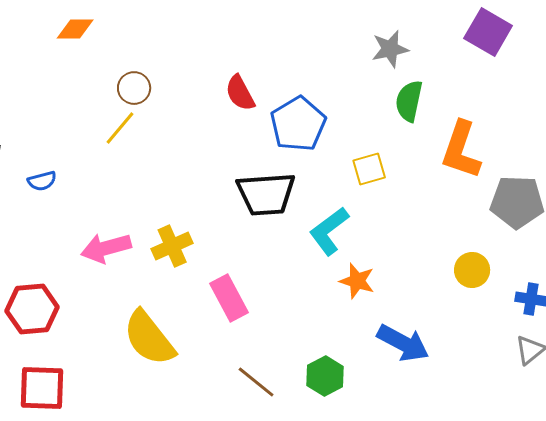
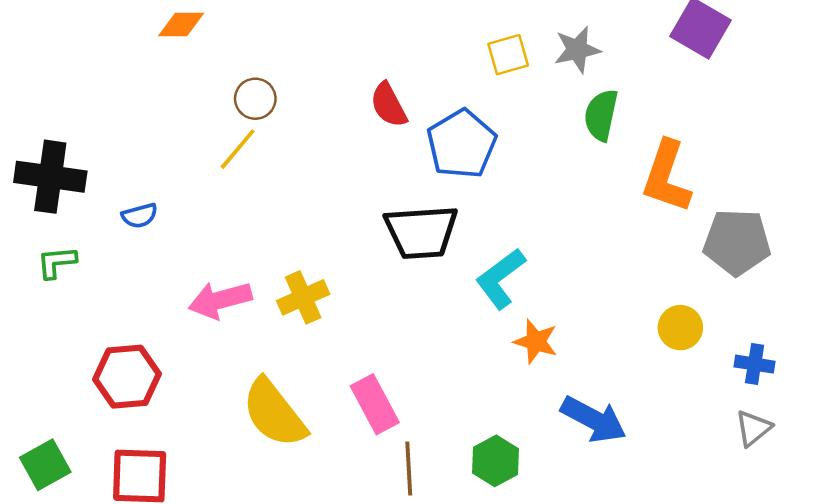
yellow square: (369, 169) -> (508, 55), moved
pink rectangle: (229, 298) -> (375, 404), moved
brown line: (256, 382) -> (409, 468), turned 48

